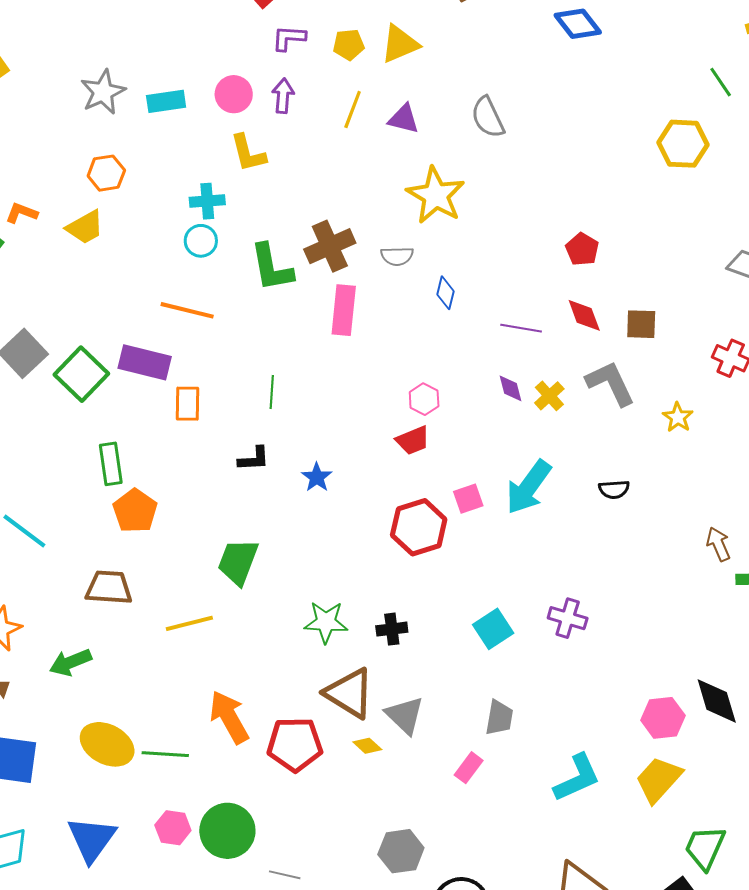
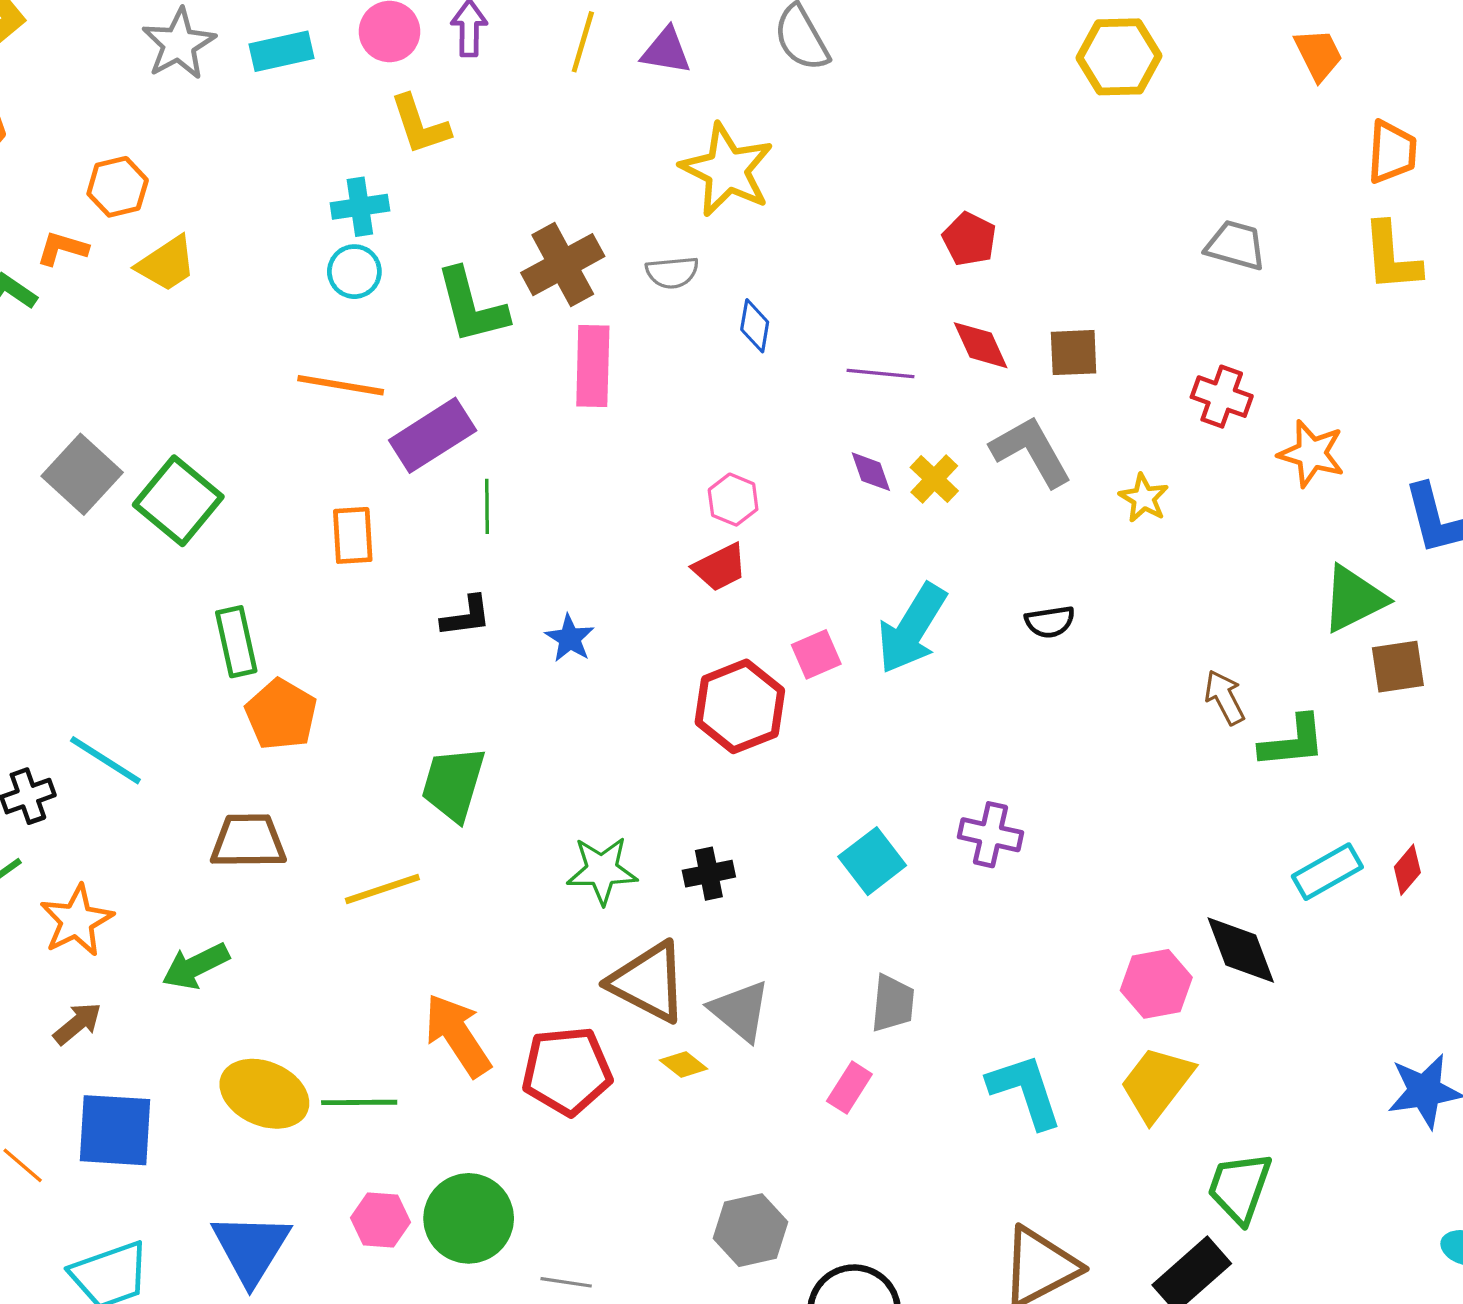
orange hexagon: (106, 173) -> (118, 187), moved
purple rectangle: (145, 362) -> (433, 435), moved, turned -42
cyan L-shape: (577, 778) -> (1025, 1091), turned -80

